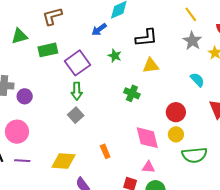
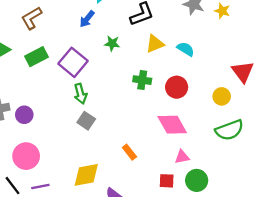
cyan semicircle: (197, 80) -> (186, 49), moved
red circle: (176, 112) -> (177, 87), moved
yellow circle: (176, 134) -> (222, 96), moved

